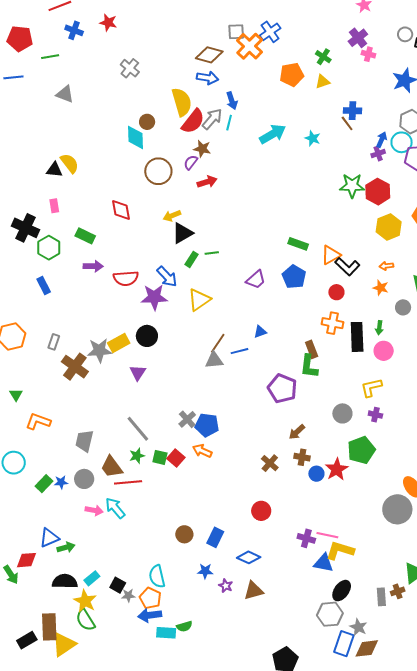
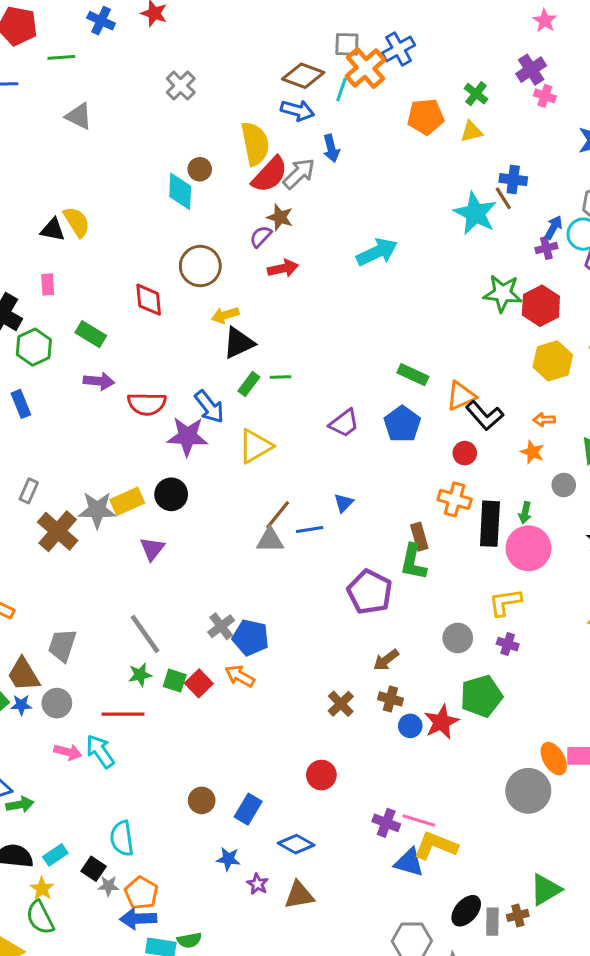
cyan line: (229, 123) -> (341, 90), moved
cyan arrow: (273, 134) -> (377, 252), moved
cyan star: (313, 138) -> (475, 213), moved, size x1.8
brown circle: (158, 171) -> (200, 266), moved
blue triangle: (260, 332) -> (344, 503), turned -32
pink circle: (384, 351) -> (528, 548), size x1.5
brown trapezoid: (112, 467) -> (23, 674), moved
cyan semicircle: (157, 576) -> (122, 838), moved
black ellipse: (342, 591) -> (466, 911), moved
yellow star: (85, 601) -> (42, 889), size x0.7

